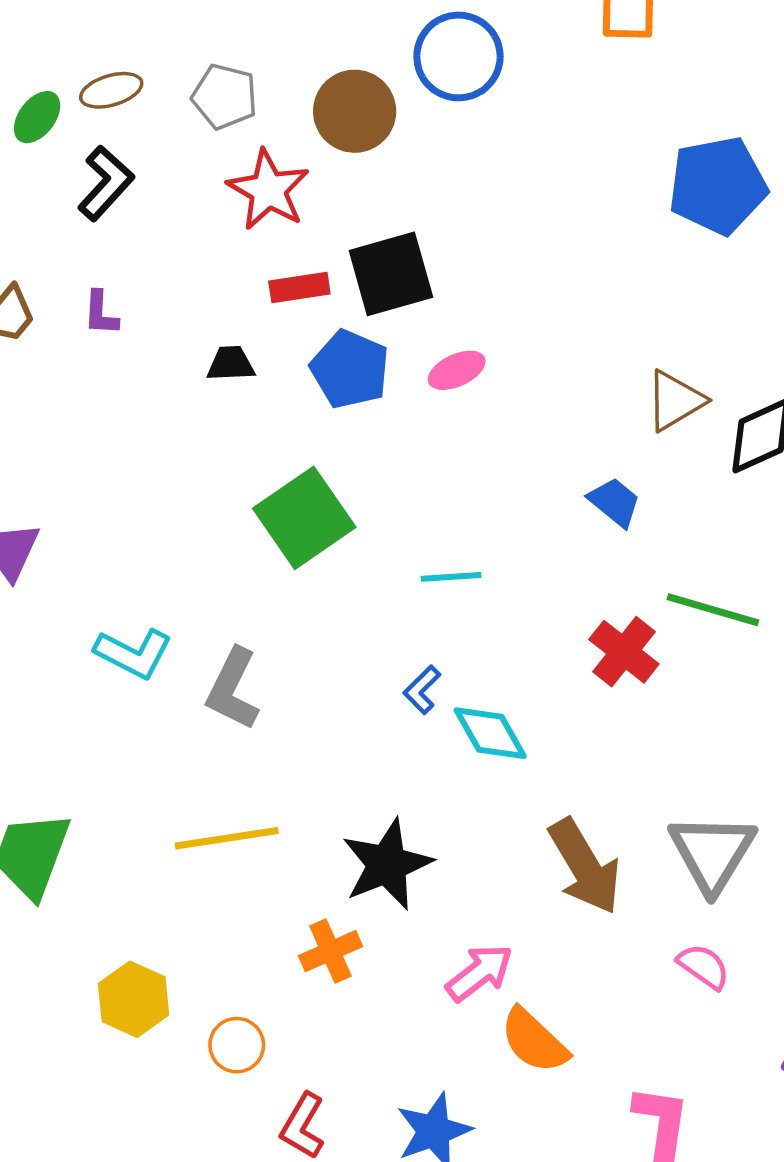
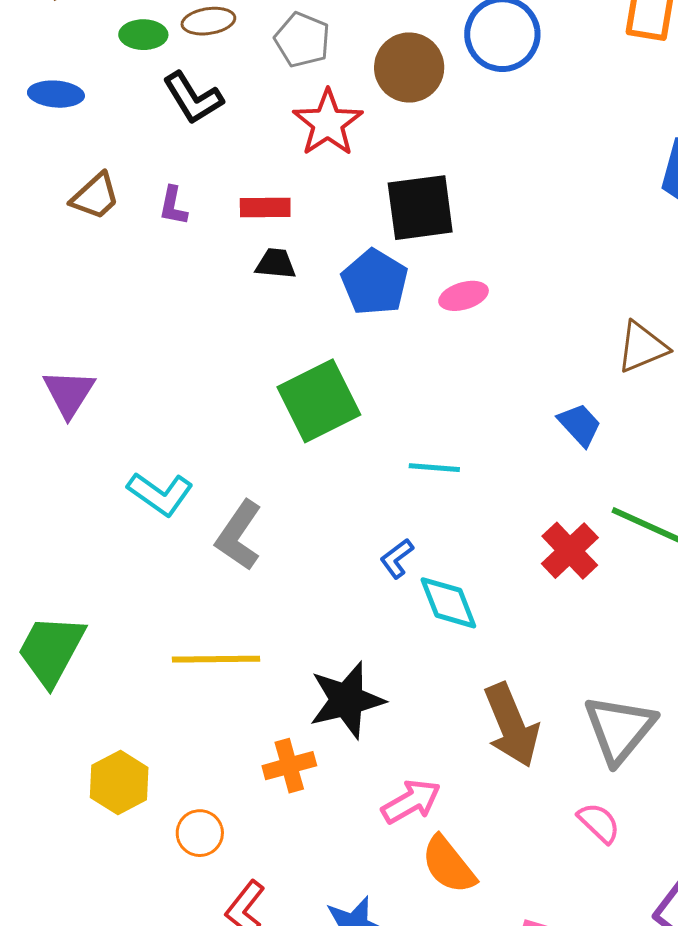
green ellipse: (37, 117) -> (143, 35), turned 45
black L-shape: (106, 183) -> (193, 98), turned 98
red rectangle: (299, 287) -> (265, 207), moved

